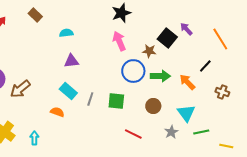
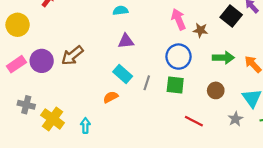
brown star: (149, 51) -> (200, 30), moved
blue circle: (133, 71) -> (179, 57), moved
brown arrow: (20, 89) -> (72, 55), moved
orange semicircle: (57, 112) -> (111, 97), turned -48

